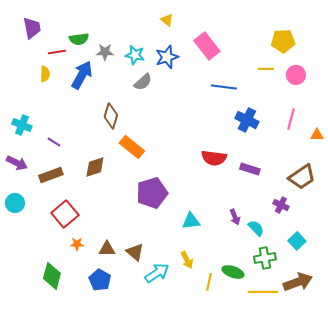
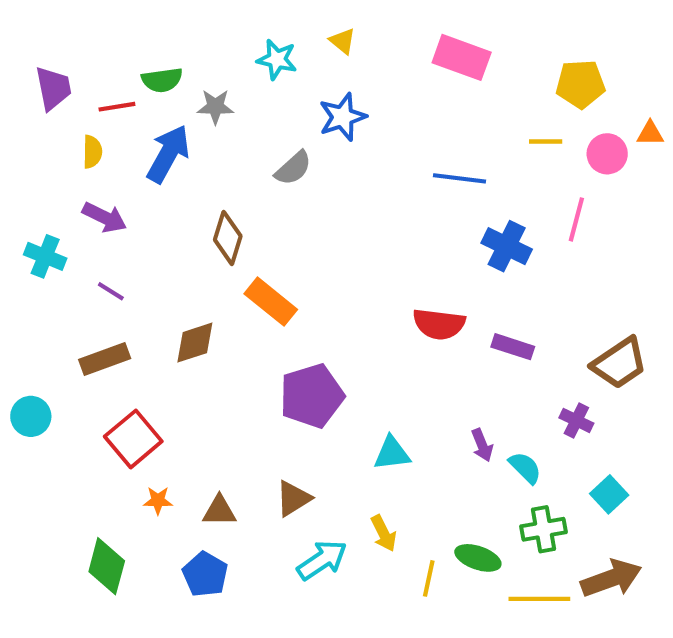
purple trapezoid: (32, 28) -> (53, 88), moved
pink rectangle: (207, 46) -> (462, 57), moved, turned -32
cyan star: (135, 55) -> (277, 59), moved
pink line: (291, 119) -> (576, 219), moved
orange triangle: (317, 135) -> (650, 133), moved
purple arrow: (17, 163) -> (105, 217), moved
brown triangle: (135, 252) -> (293, 498), moved, turned 48

